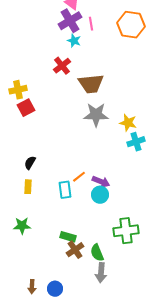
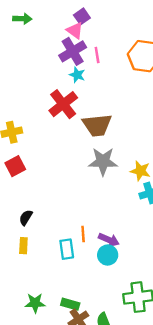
red cross: (62, 66) -> (63, 104), size x1.4
red square: (26, 108) -> (15, 166), moved
orange line: (79, 177) -> (83, 234), turned -56
green star: (22, 226) -> (35, 303), moved

